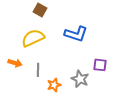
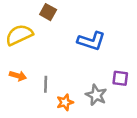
yellow semicircle: (33, 38) -> (19, 35), moved

